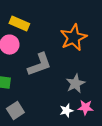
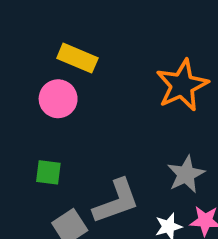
gray L-shape: (39, 65) -> (116, 201), moved

